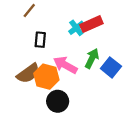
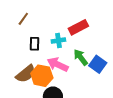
cyan cross: (76, 28) -> (58, 40), moved, turned 32
green arrow: (92, 58) -> (81, 57), turned -60

